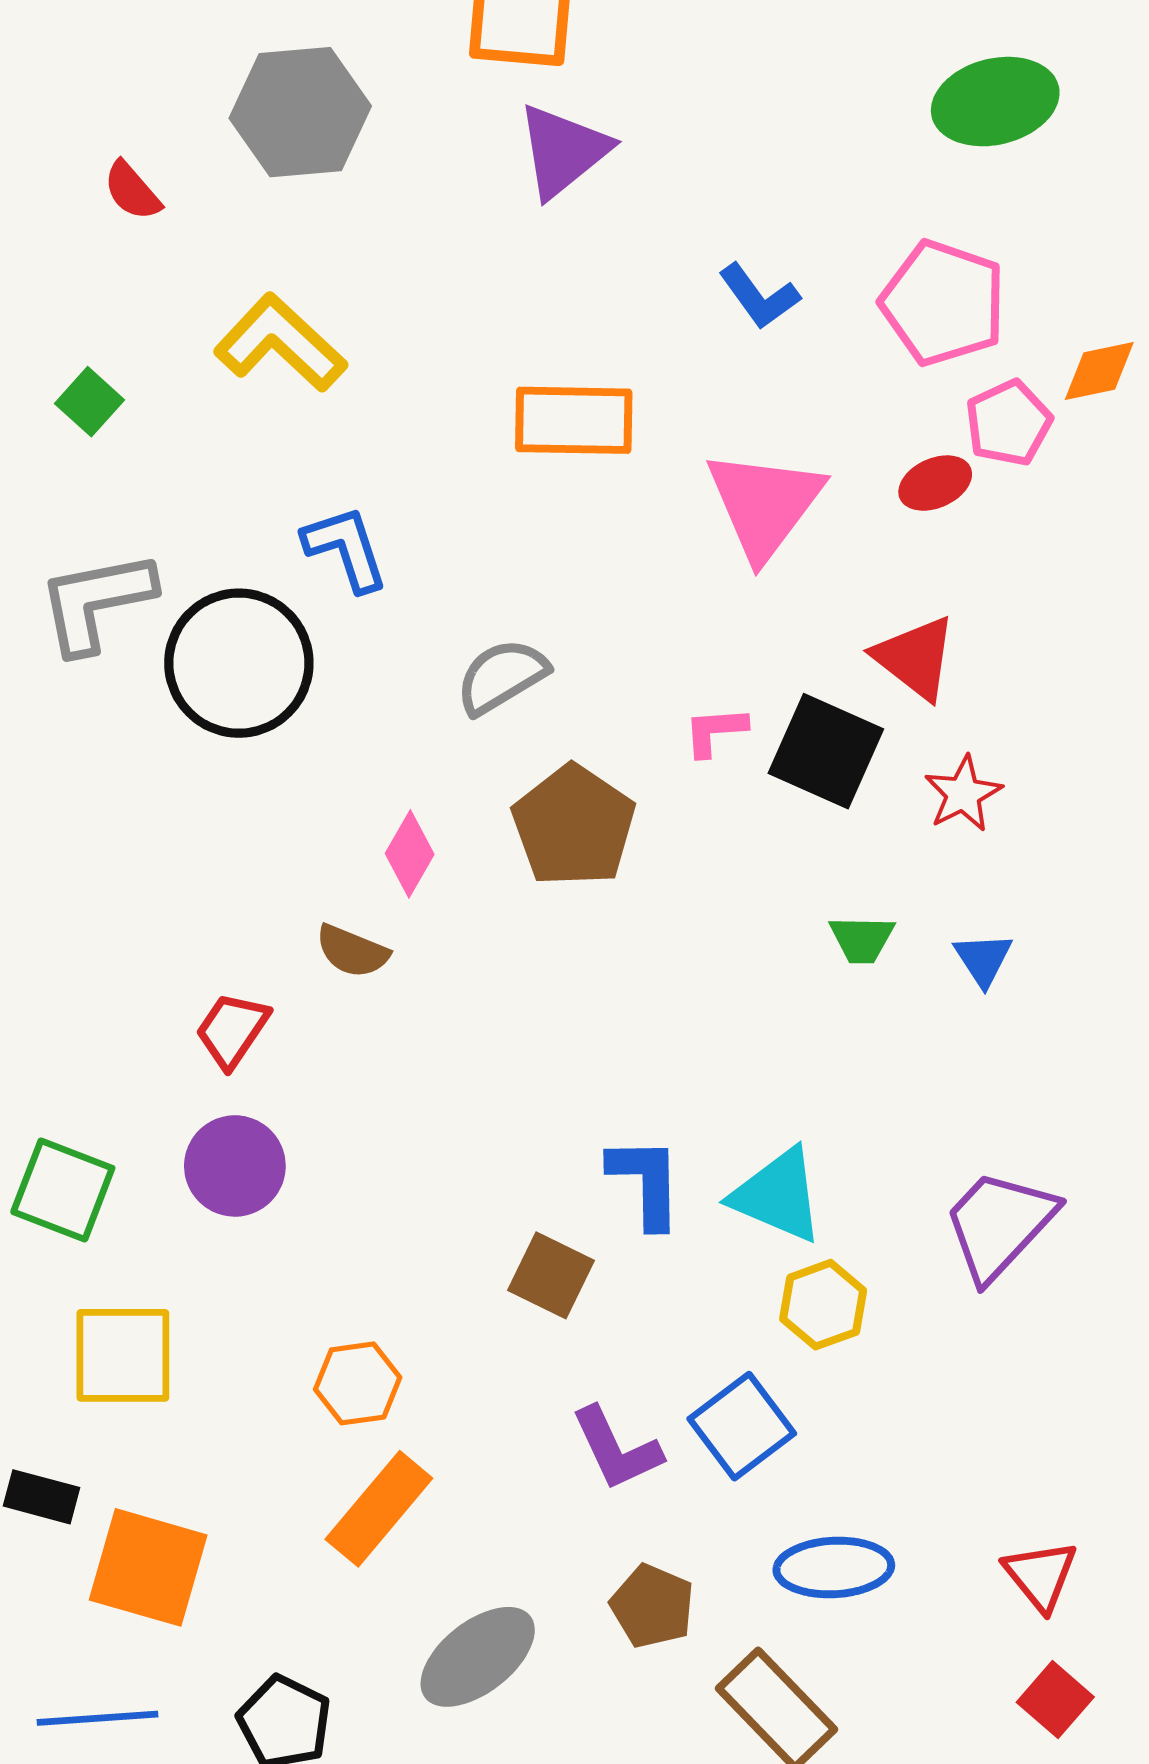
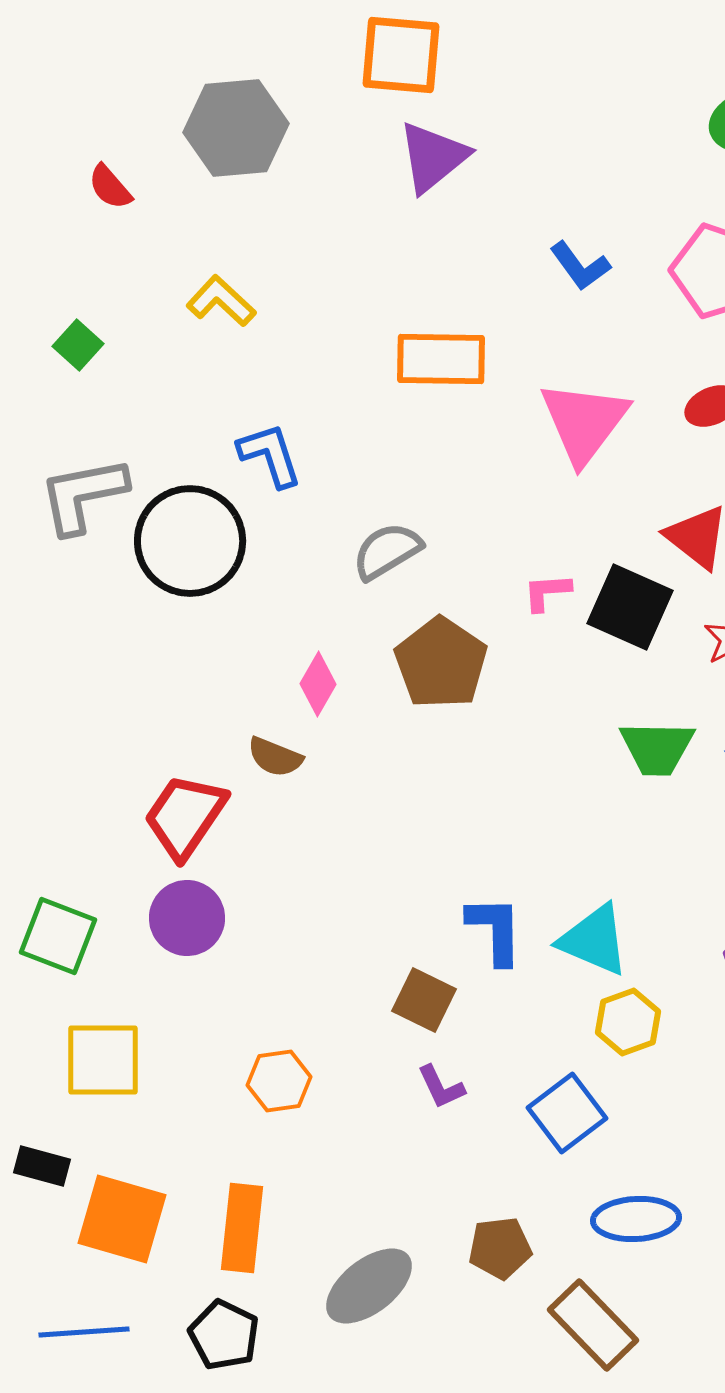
yellow L-shape: (280, 343) -> (221, 301), size x0.7
green trapezoid: (862, 939) -> (657, 748), size x1.5
red trapezoid: (232, 1030) -> (185, 816), size x1.5
purple L-shape: (616, 1449) -> (441, 1087), moved, size x0.7
orange rectangle: (379, 1509) -> (242, 1228), moved, turned -34
brown pentagon: (652, 1606) -> (500, 1248), turned -30

